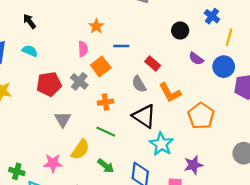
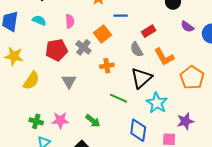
pink semicircle: (83, 49) -> (70, 21), moved
red rectangle: (153, 64) -> (149, 31), turned -72
black triangle: (144, 116) -> (141, 78), turned 45
green line: (106, 132) -> (118, 98), moved
yellow semicircle: (80, 150) -> (31, 81), moved
green arrow: (106, 166) -> (93, 121), moved
green cross: (17, 171) -> (36, 121), moved

